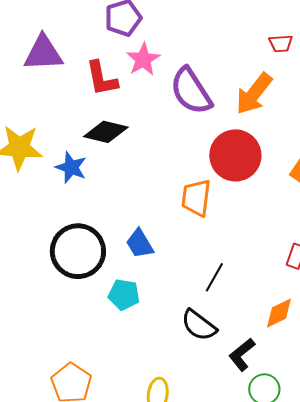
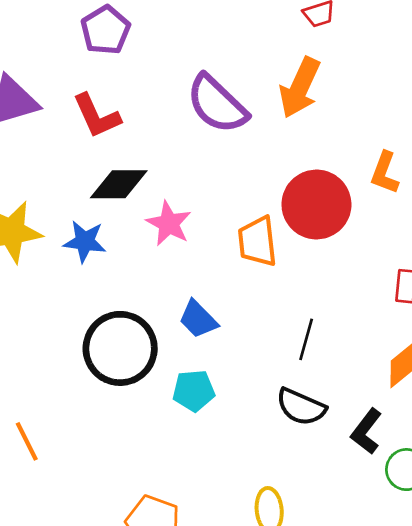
pink star: (143, 59) -> (169, 224), moved
red circle: (235, 155) -> (316, 204), moved

